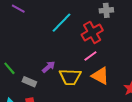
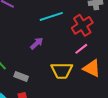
cyan line: (62, 23) -> (51, 16), turned 30
purple arrow: (49, 67) -> (37, 43), moved

